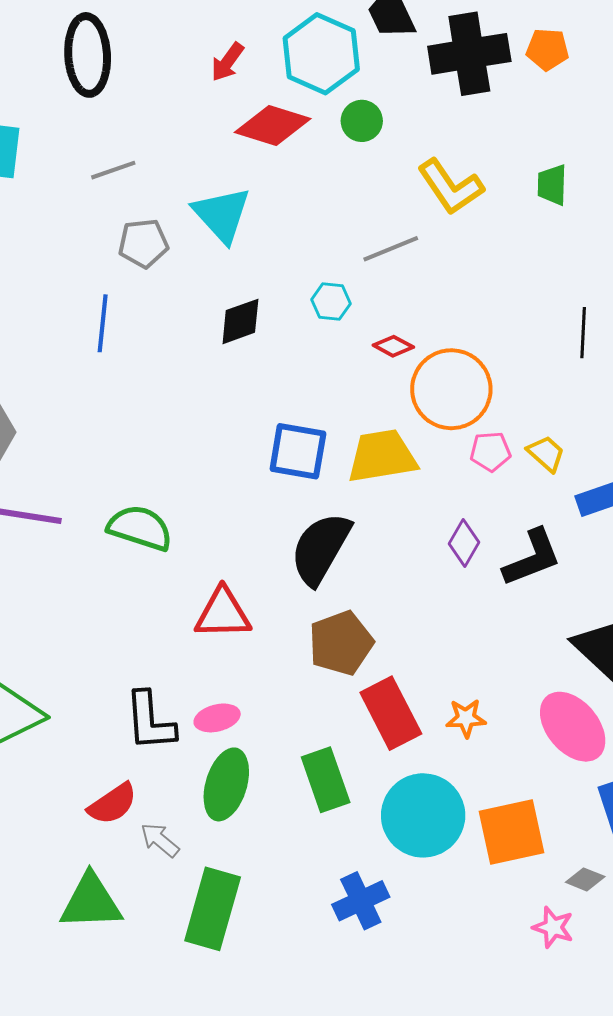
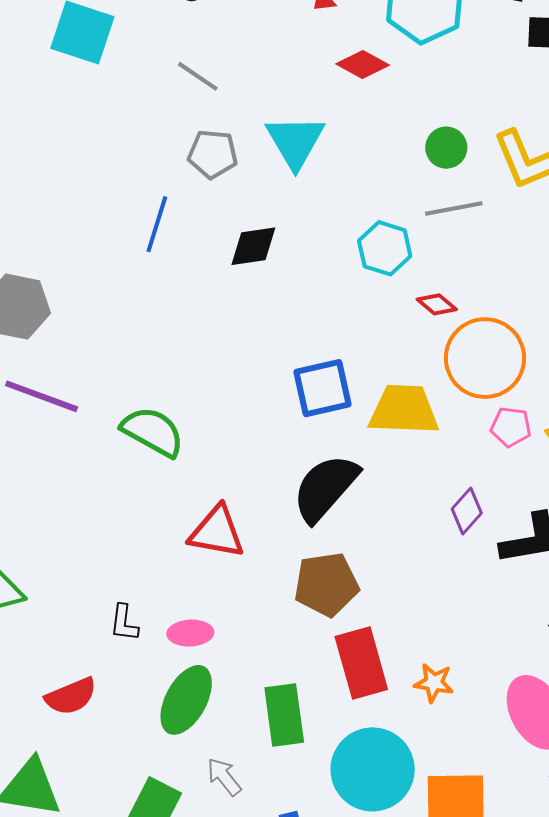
green circle: (362, 121) -> (446, 148), moved
red diamond: (273, 126) -> (363, 64), size x0.7
gray line: (113, 170) -> (198, 76), turned 42
cyan hexagon: (331, 302) -> (385, 248), size x1.4
black diamond: (240, 321) -> (253, 246), moved
blue square: (298, 451) -> (323, 388), turned -34
black L-shape: (150, 721) -> (124, 623), size x0.6
gray arrow: (160, 840) -> (224, 777), moved

